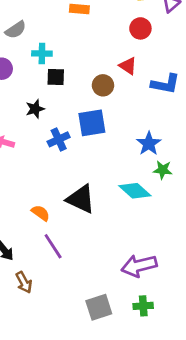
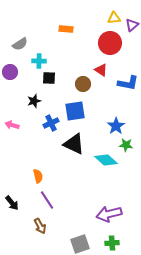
red circle: (140, 28) -> (110, 43), size x1.5
black triangle: (81, 199) -> (74, 144), moved
orange semicircle: (41, 213) -> (38, 176), turned 40
brown arrow: (24, 282) -> (40, 226), moved

